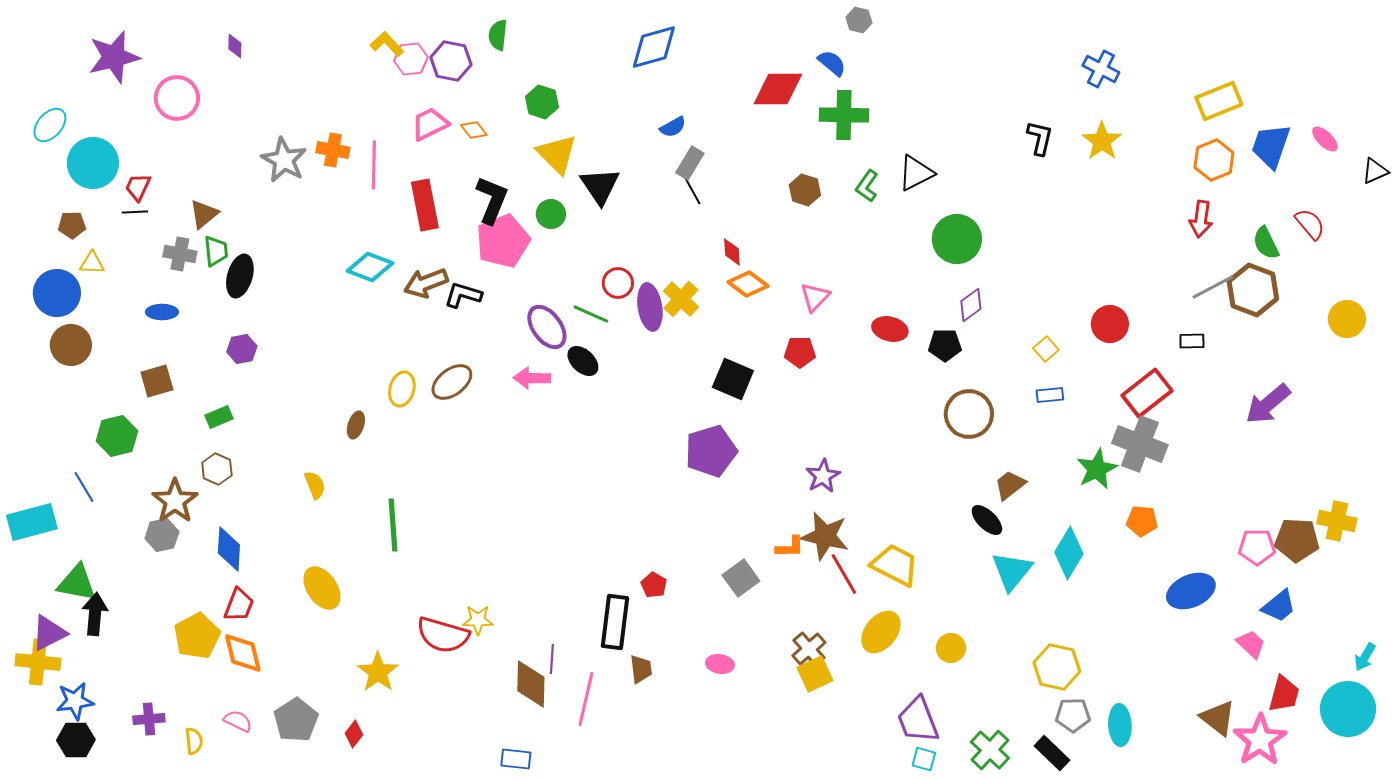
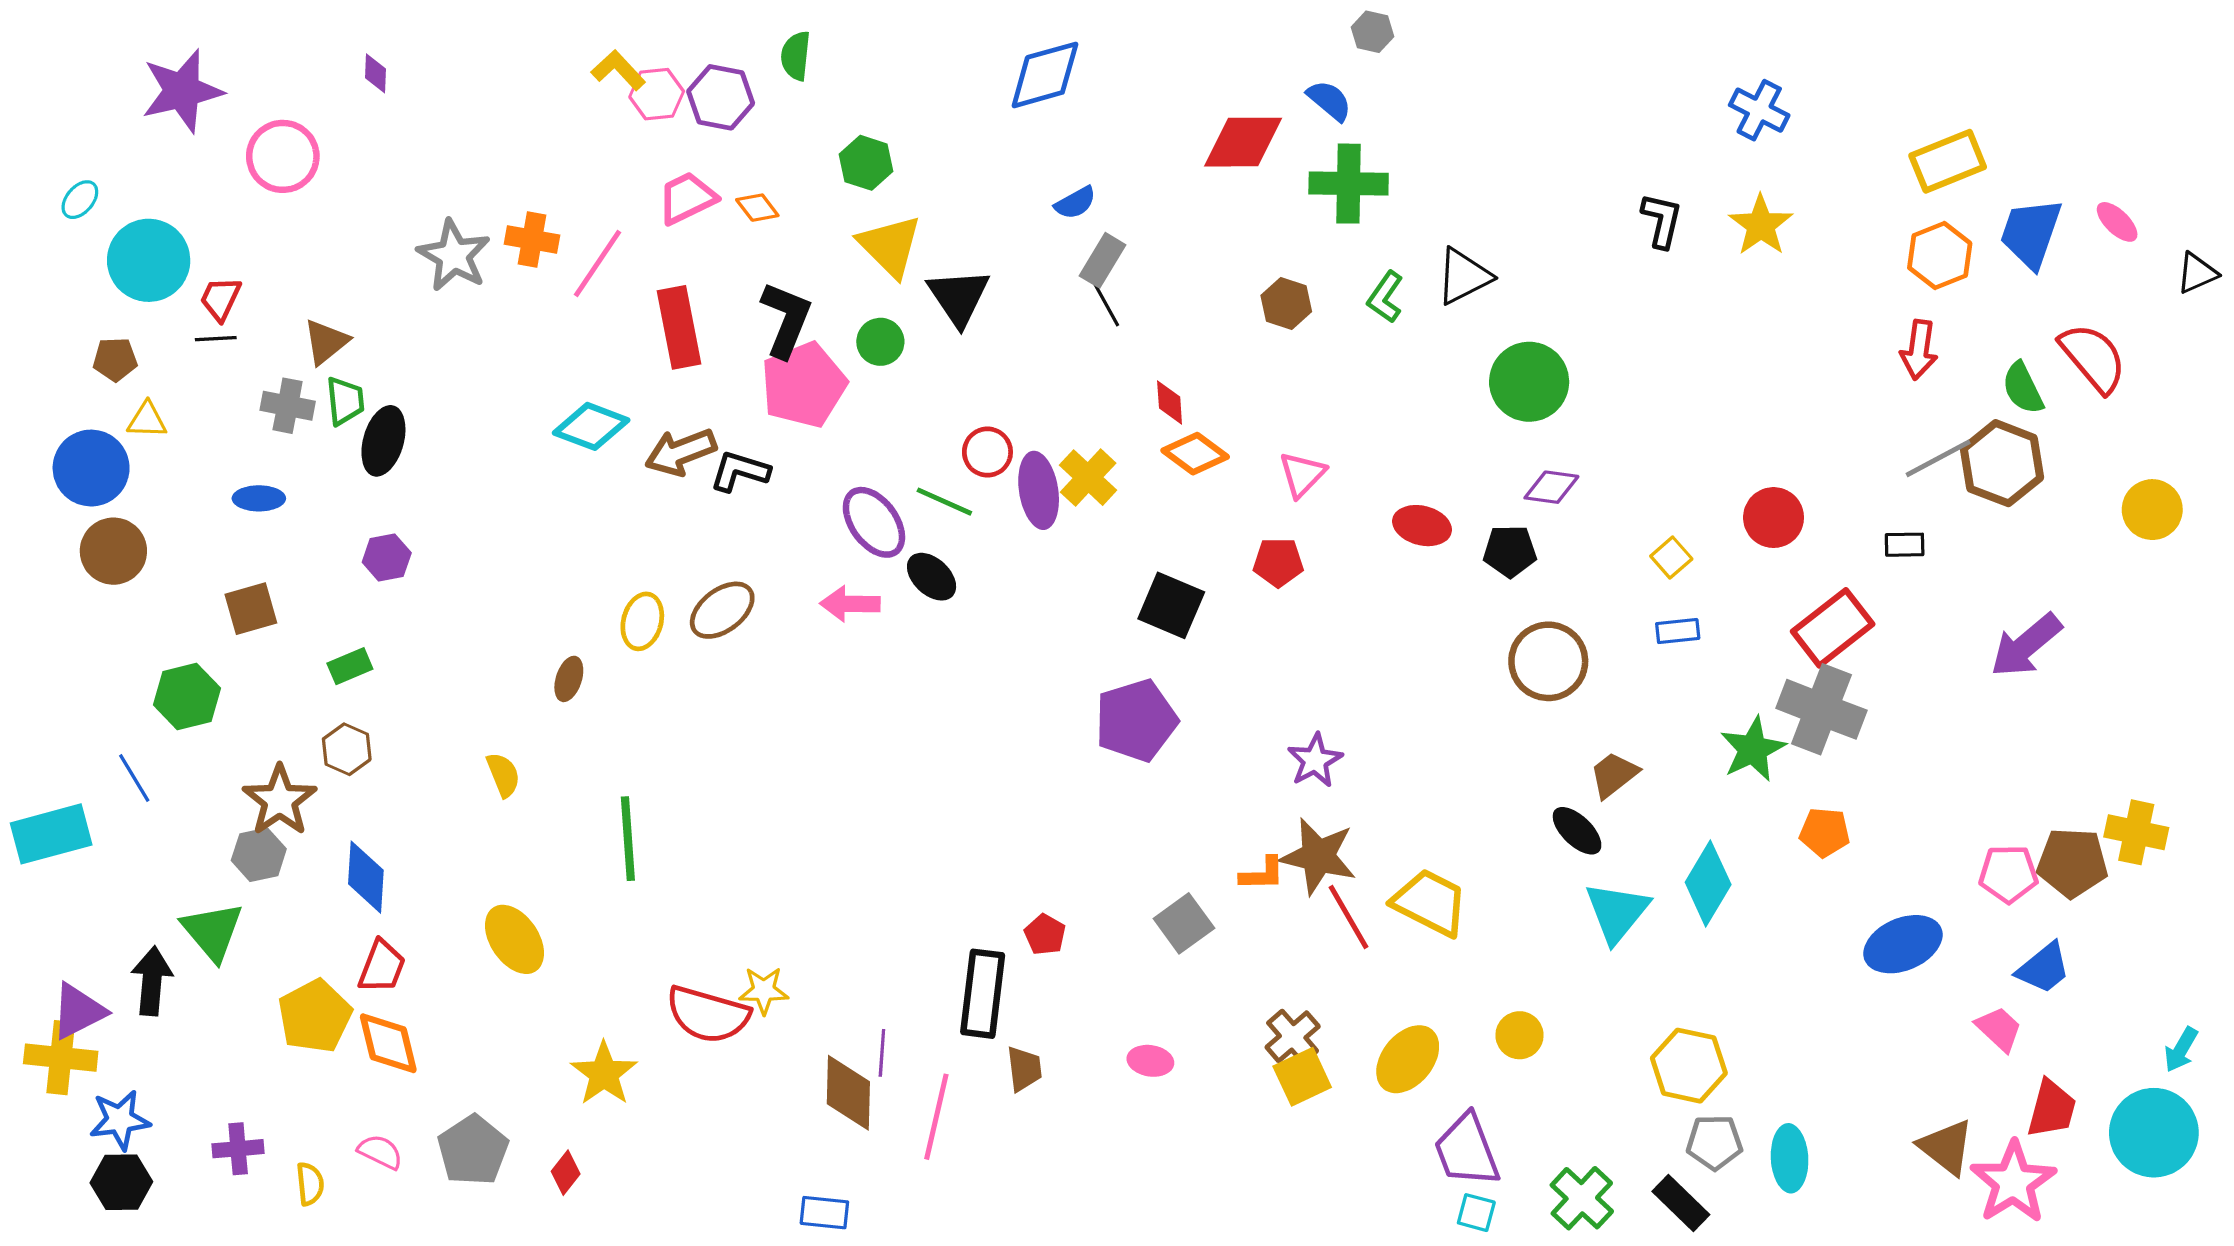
cyan ellipse: (50, 125) -> (80, 200), size x0.7
pink line: (374, 165) -> (598, 263), turned 33
red semicircle: (1310, 224) -> (2093, 358), size x1.4
purple diamond: (971, 305) -> (1551, 487), turned 44
green triangle: (77, 583) -> (213, 931), moved, turned 39
yellow ellipse: (881, 632) -> (1408, 1059), moved

